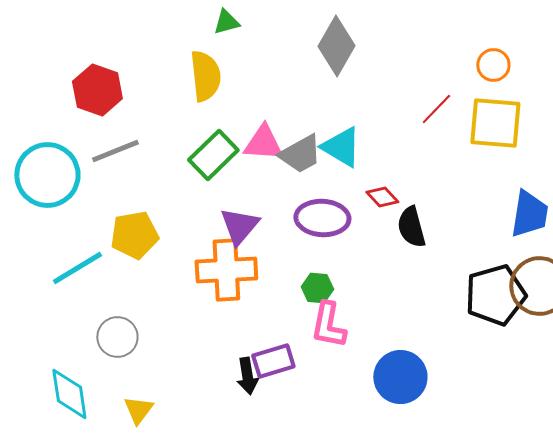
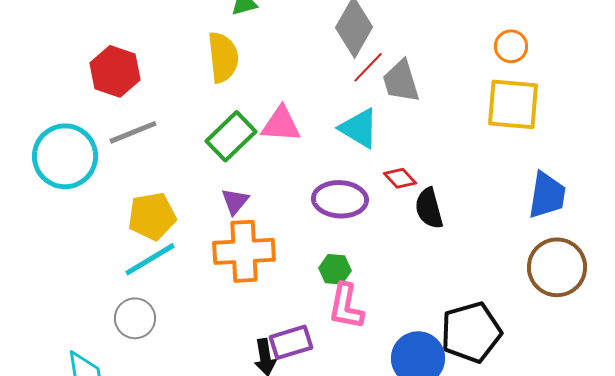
red line: (436, 109) -> (368, 67), moved
gray trapezoid: (300, 154) -> (401, 81), moved, turned 102
purple triangle: (239, 226) -> (235, 201), moved, size x0.7
cyan line: (77, 268) -> (150, 259), moved
black pentagon: (495, 295) -> (471, 332), moved

